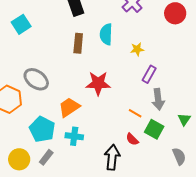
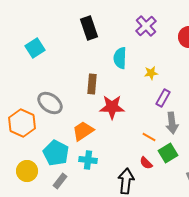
brown rectangle: (78, 43) -> (92, 84), moved
green square: (154, 129) -> (168, 153), turned 30
yellow circle: (19, 159) -> (27, 171), moved

